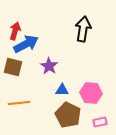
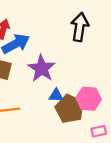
purple star: (49, 66) -> (42, 68), size x1.4
brown pentagon: (68, 115) -> (70, 109), moved

